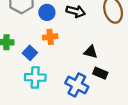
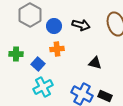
black rectangle: (100, 73) -> (105, 96), moved
cyan cross: (35, 77) -> (43, 87), turned -30

